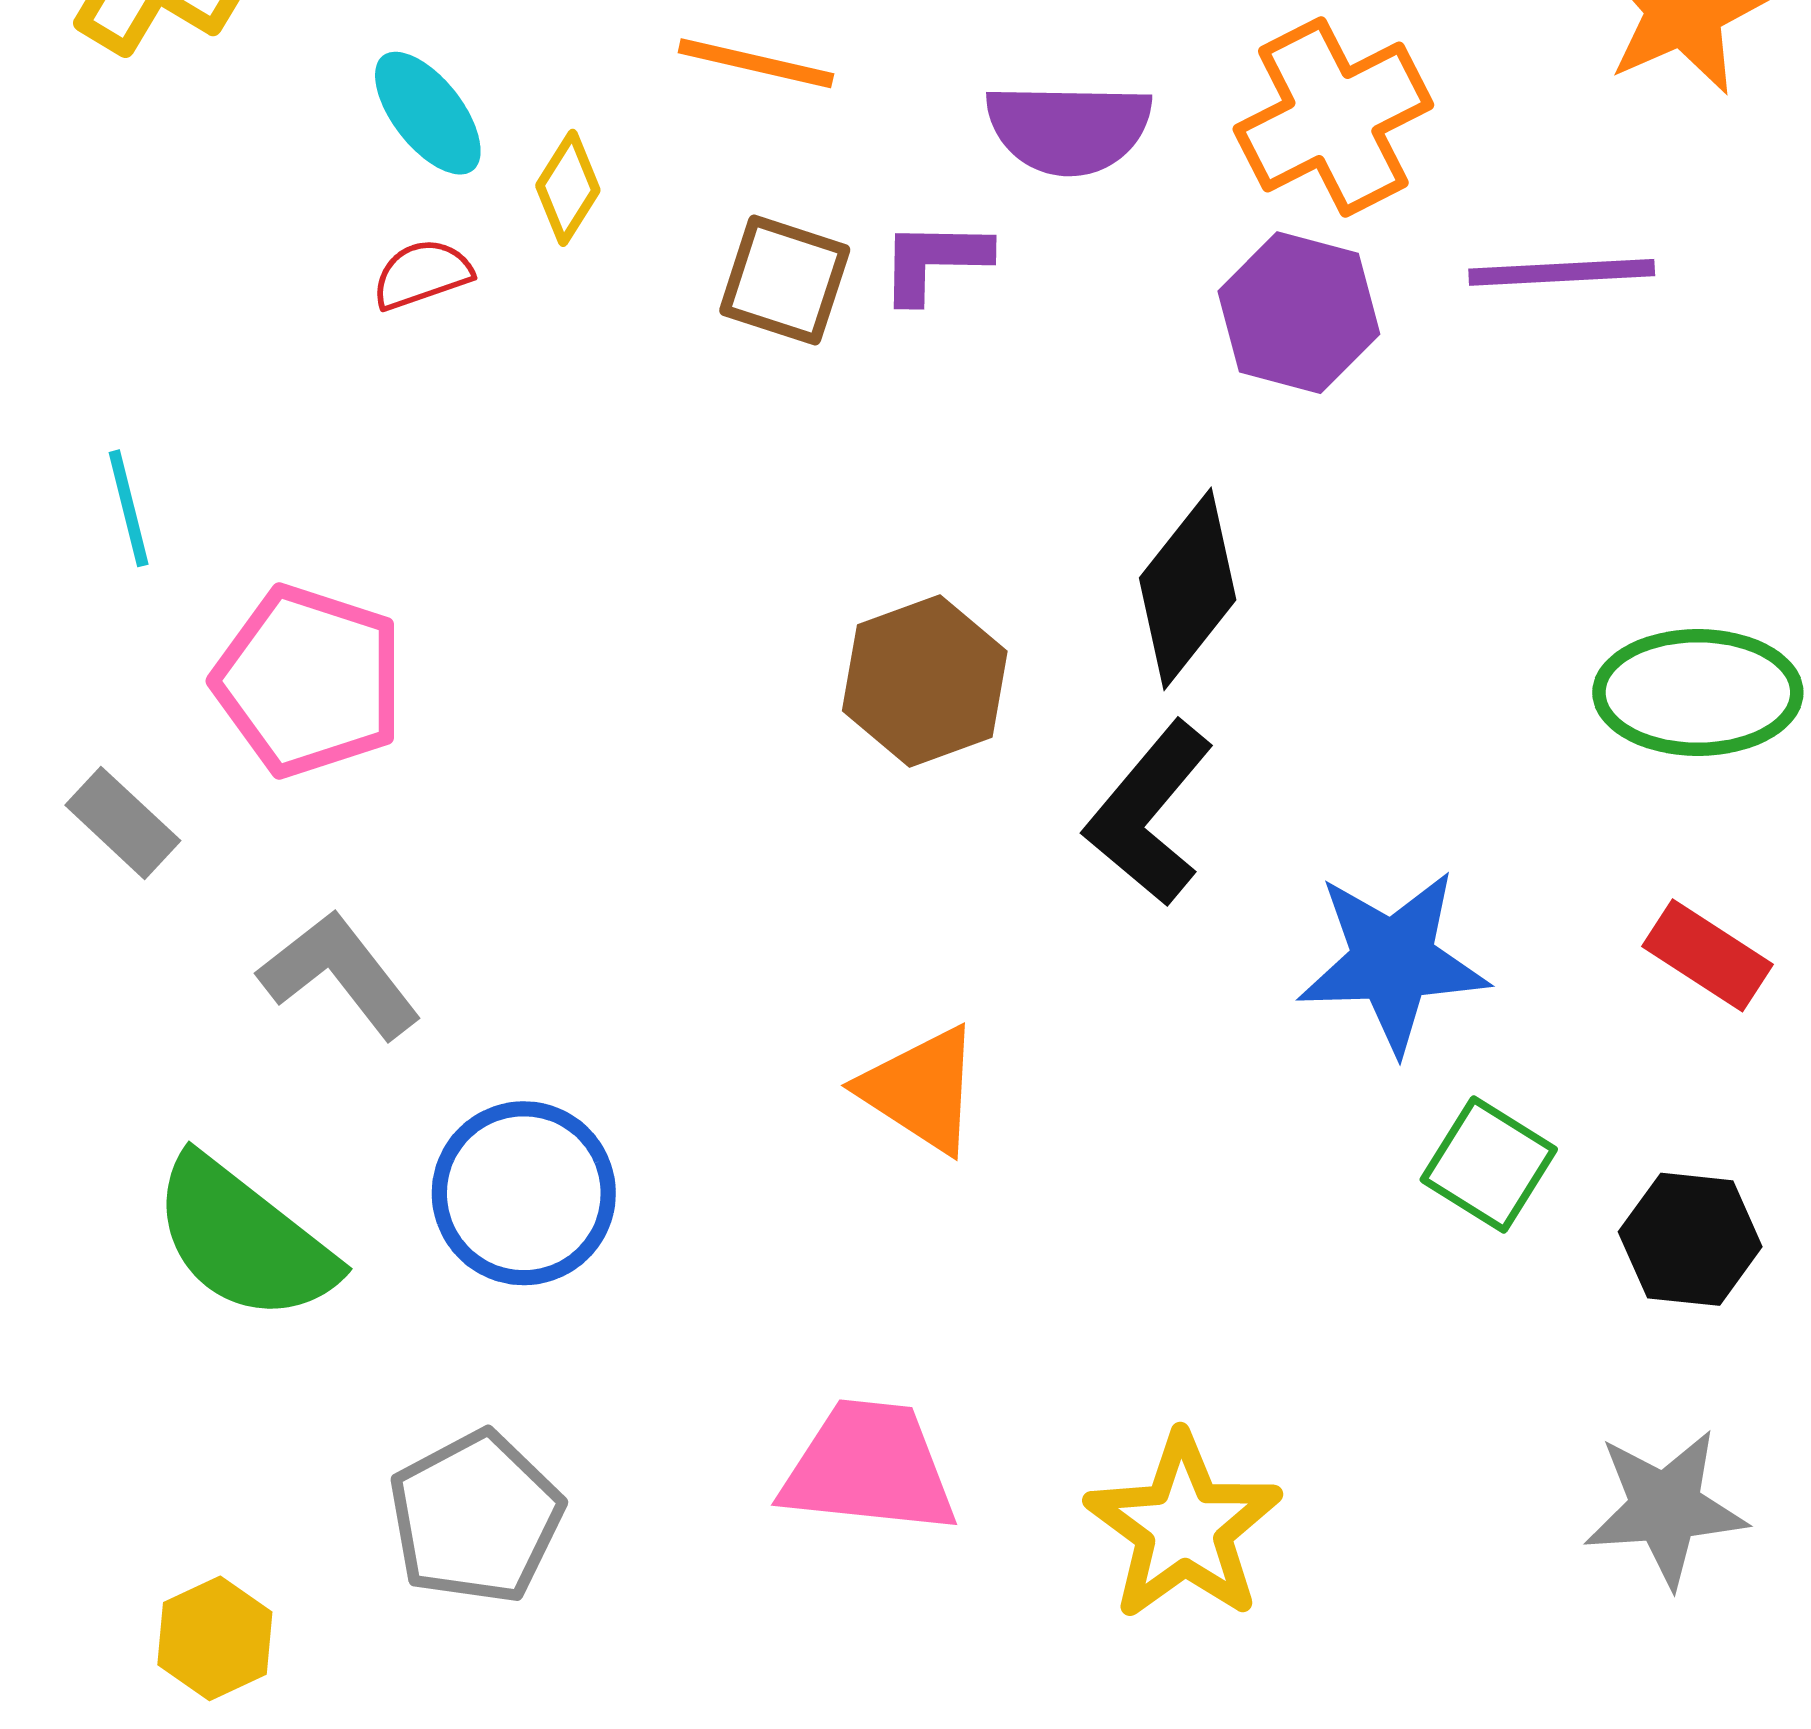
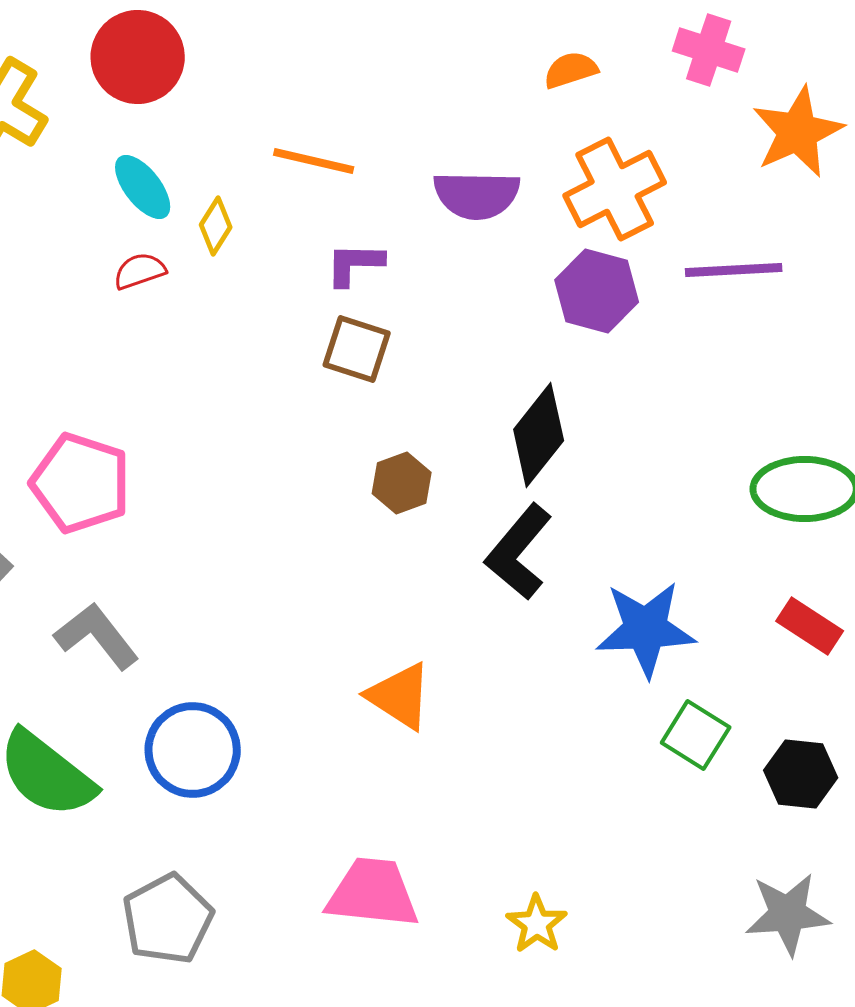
purple L-shape: (934, 261) -> (355, 264), moved
brown square: (785, 280) -> (357, 349), moved
brown hexagon: (925, 681) -> (402, 483), size x0.7
yellow star: (1184, 1527) -> (537, 924), size x0.6

